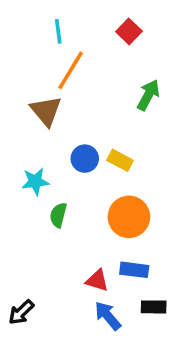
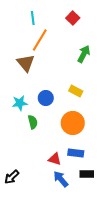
blue circle: (85, 159) -> (46, 98), moved
yellow rectangle: (120, 160) -> (76, 91), moved
green semicircle: (58, 215) -> (33, 122), turned 152

